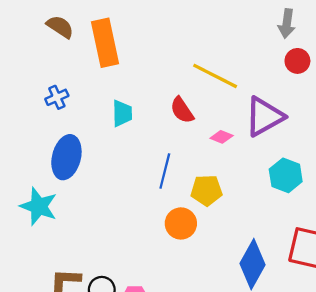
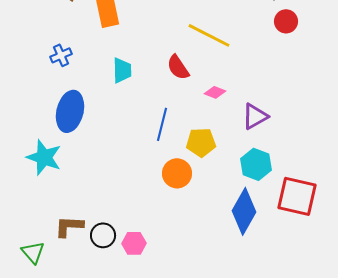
purple triangle: (264, 117) -> (255, 116), moved, size x0.7
cyan hexagon: (286, 175) -> (256, 164), moved

